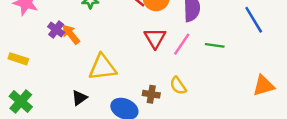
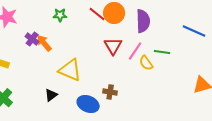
blue line: (254, 20) -> (194, 31), turned -35
yellow triangle: (102, 67) -> (70, 70), turned 30
yellow semicircle: (178, 86) -> (146, 63), moved

